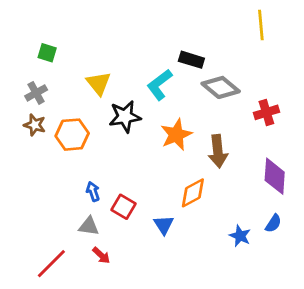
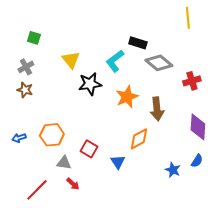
orange hexagon: (72, 135) -> (52, 135), moved
blue arrow: (93, 191) -> (19, 138), moved, turned -88

